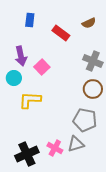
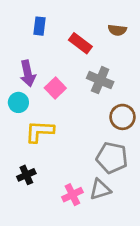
brown semicircle: (89, 23) -> (117, 30), turned 32
gray cross: (93, 61) -> (100, 80), moved
pink cross: (55, 148) -> (72, 195), turned 35
black cross: (27, 154) -> (26, 175), moved, size x0.6

